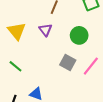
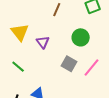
purple triangle: (45, 30) -> (43, 42), moved

